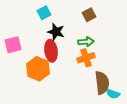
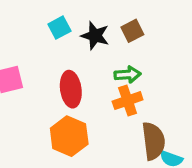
black star: (56, 32) -> (95, 36), moved
orange hexagon: (38, 69) -> (69, 136), moved

